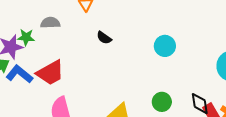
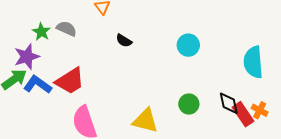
gray semicircle: (50, 23) -> (67, 29), turned 30
green star: (26, 37) -> (41, 32), moved, turned 30

